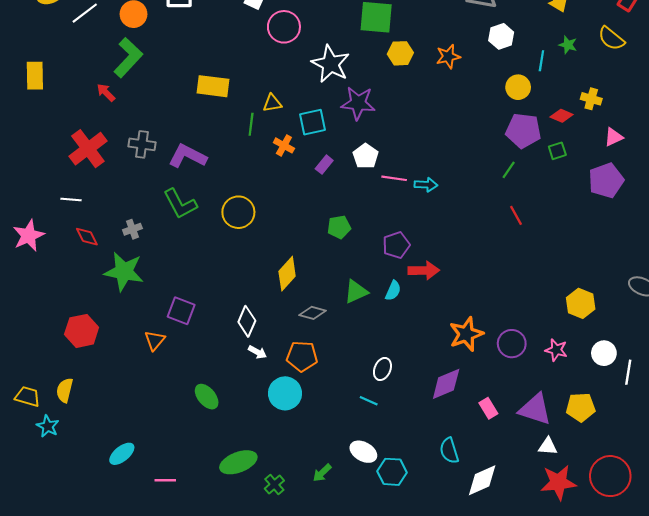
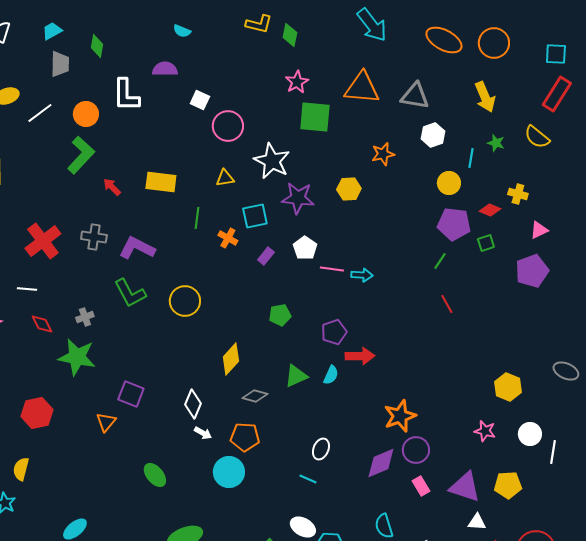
yellow hexagon: (400, 53) -> (349, 189), moved
red arrow: (106, 92) -> (112, 187), moved
yellow triangle: (272, 103) -> (225, 178), moved
purple circle: (512, 344) -> (416, 450), moved

